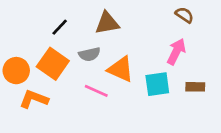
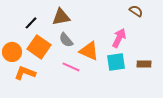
brown triangle: (107, 23) -> (61, 17), moved
black line: (60, 27) -> (31, 23), moved
pink arrow: (176, 52) -> (119, 38), moved
gray semicircle: (89, 54) -> (66, 40), turned 63

